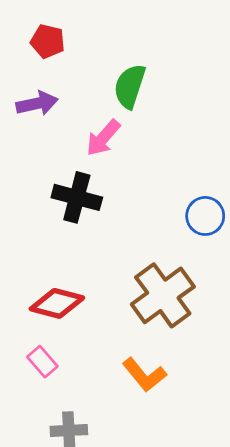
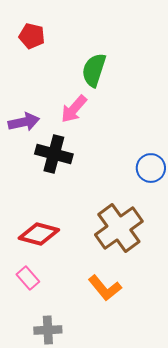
purple arrow: (37, 103) -> (24, 122), moved

